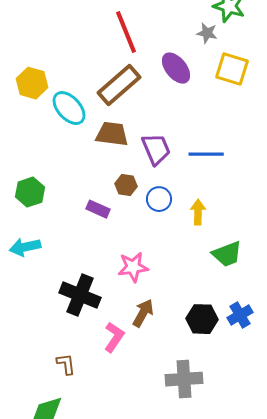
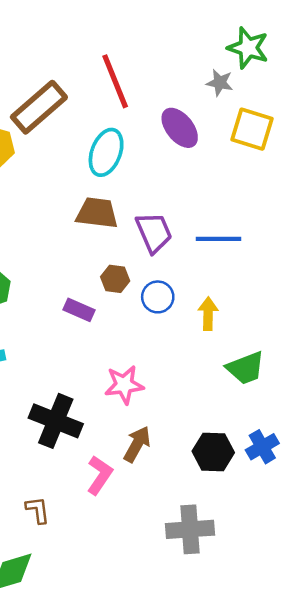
brown rectangle: (119, 85) -> (39, 107), moved
cyan ellipse: (69, 108) -> (106, 152), moved, turned 63

